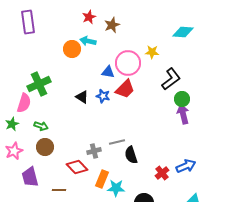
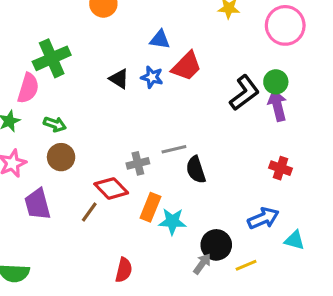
pink circle: (128, 63) -> (285, 25), moved
black L-shape: (171, 79) -> (244, 93), moved
blue arrow: (186, 166) -> (263, 218), moved
red cross: (162, 173) -> (281, 168), moved, turned -32
brown line: (59, 190) -> (89, 212), moved, turned -56

